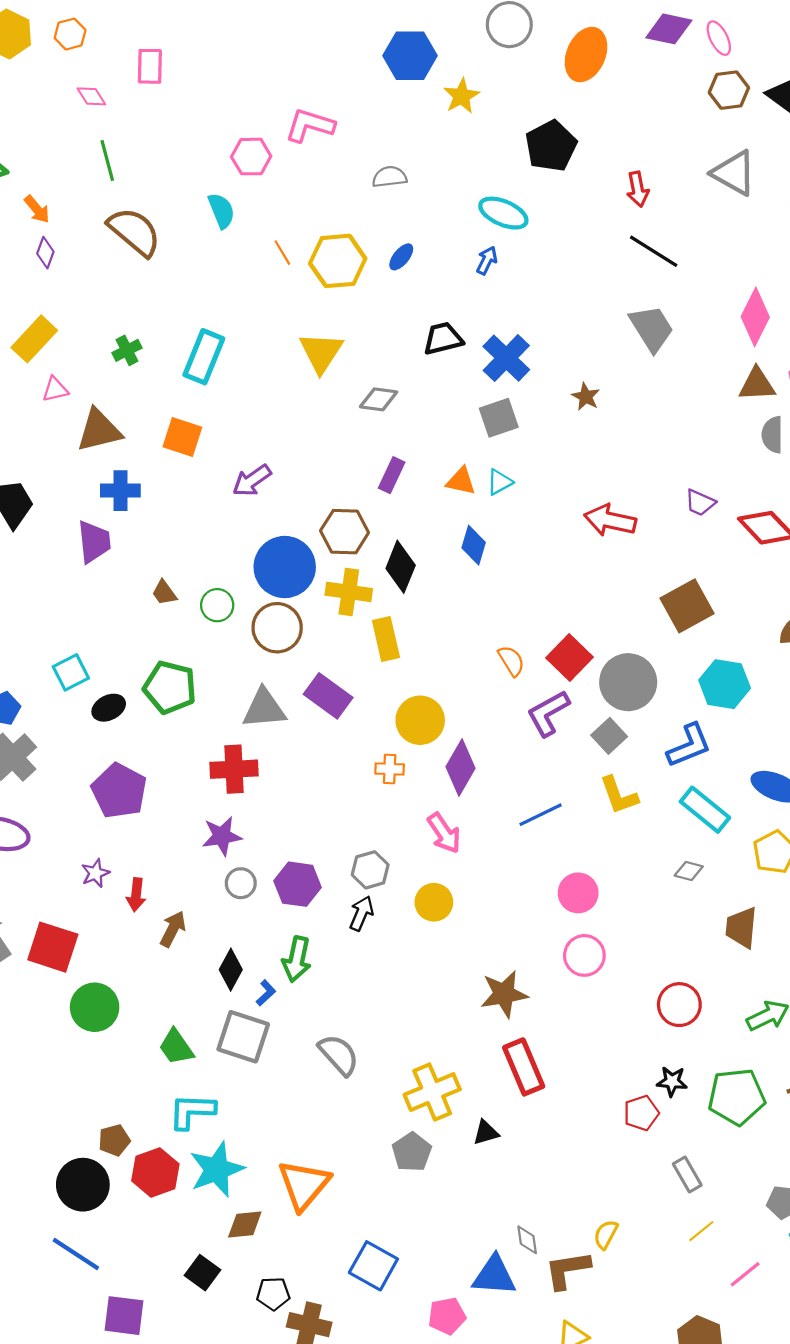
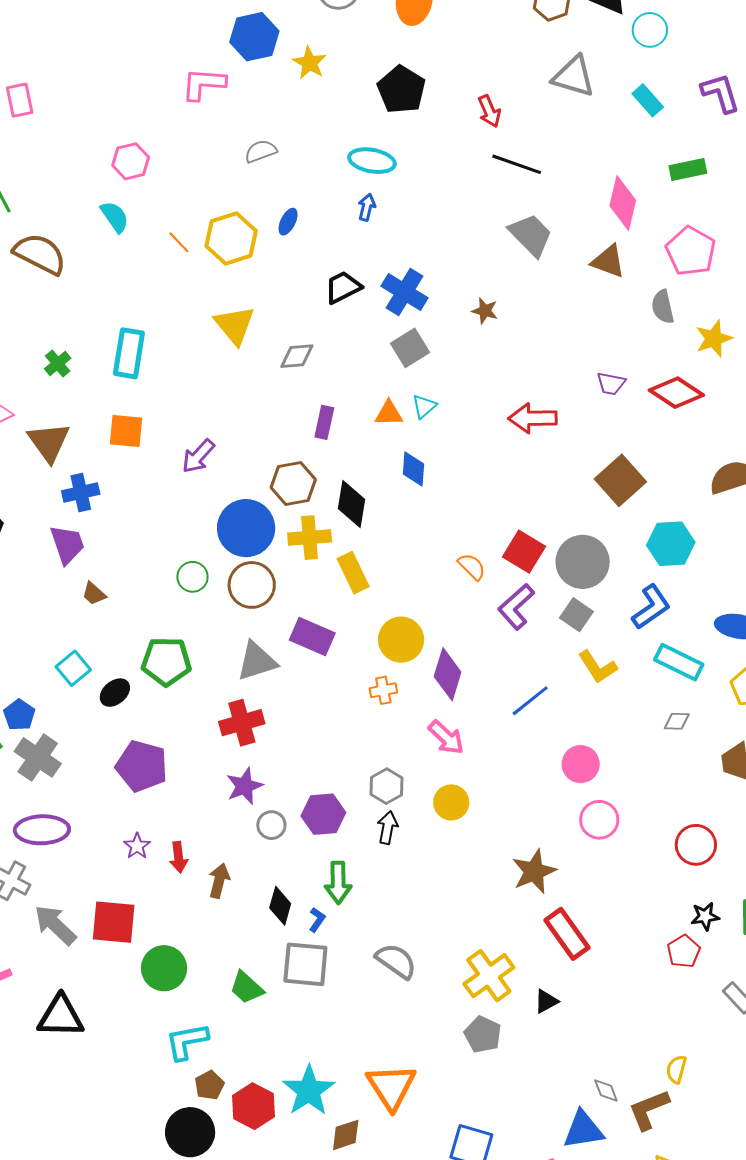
pink L-shape: (310, 125) -> (204, 84), moved
brown triangle: (757, 384) -> (608, 261), moved, turned 36
brown triangle: (99, 430) -> (49, 442), turned -39
brown trapezoid: (164, 593) -> (94, 594), moved
cyan L-shape: (192, 1111) -> (187, 1041), moved

